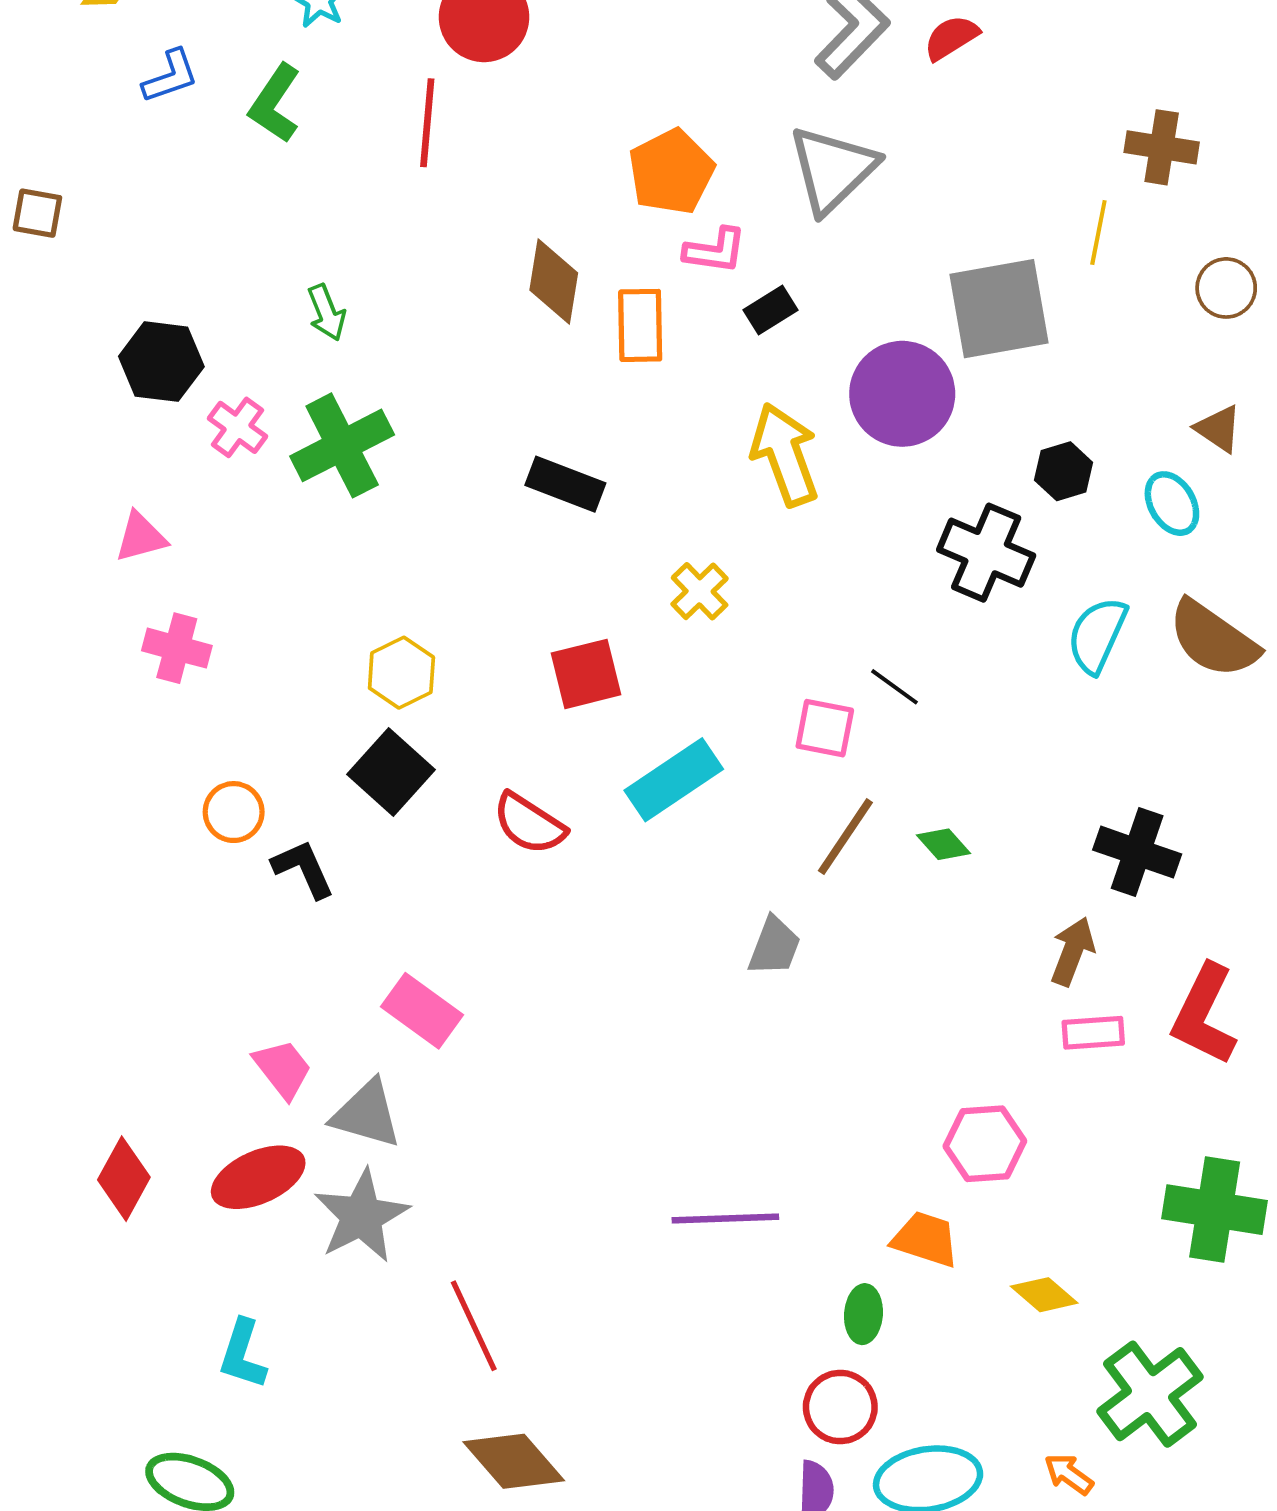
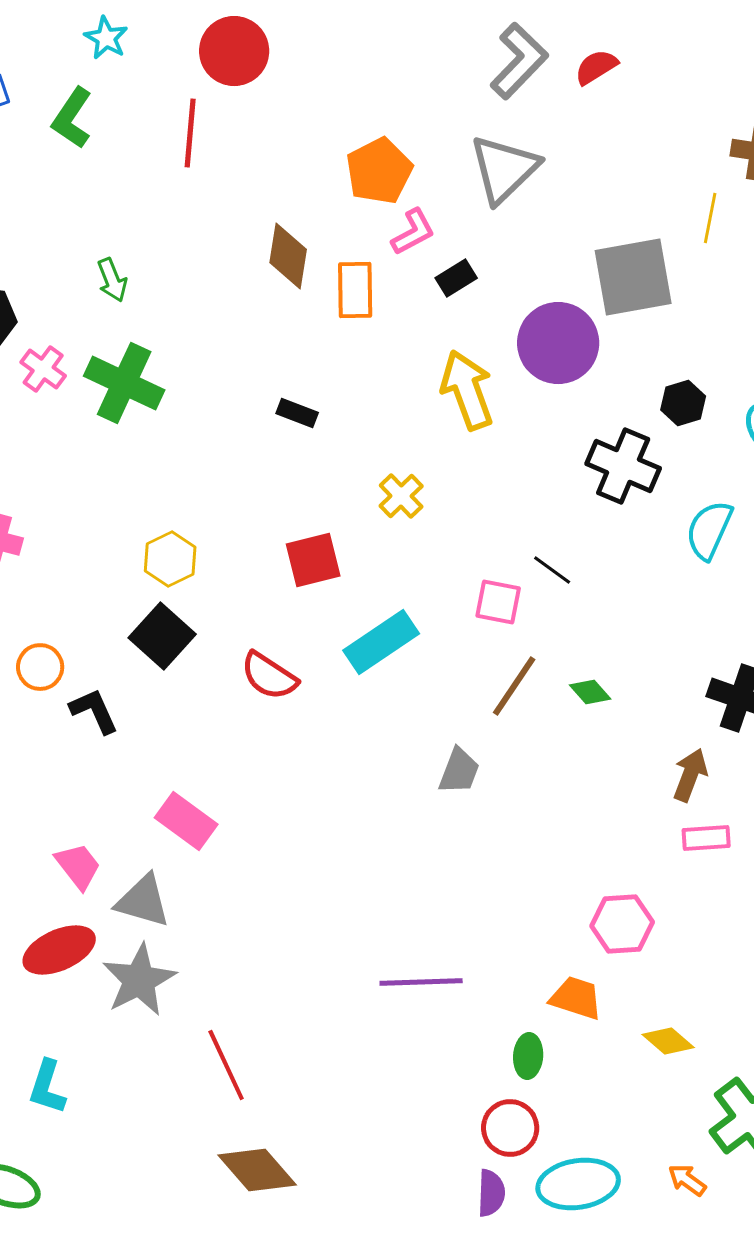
pink L-shape: (715, 251) -> (413, 232), turned -36
green cross: (342, 445) -> (124, 383), turned -38
black rectangle: (565, 484) -> (297, 413), size x0.7

